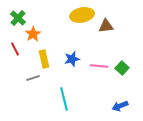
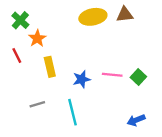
brown triangle: (106, 26) -> (125, 15), moved
blue star: (72, 59) -> (82, 79), moved
gray line: (33, 78) -> (37, 104), moved

